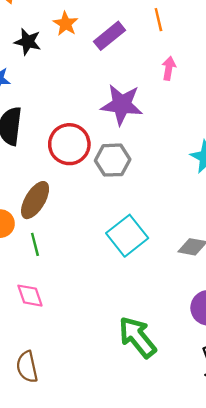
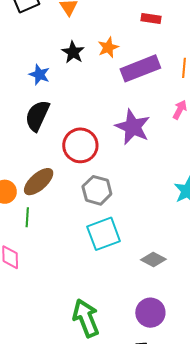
purple rectangle: (109, 36) -> (140, 68), size x1.4
gray hexagon: (113, 160) -> (97, 190), moved

